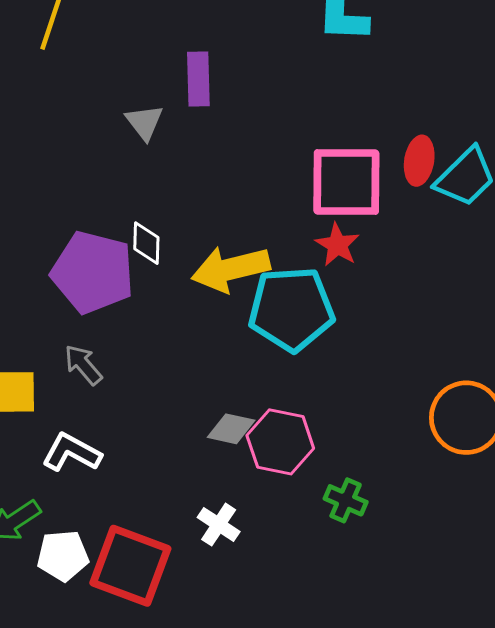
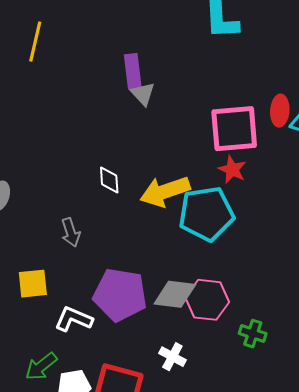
gray triangle: (144, 122) -> (143, 94), moved
purple pentagon: (93, 272) -> (120, 295), moved
gray arrow: (83, 365) -> (71, 232), moved, turned -152
gray diamond: (231, 429) -> (175, 294), size x1.4

